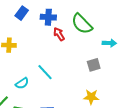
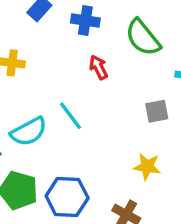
red arrow: (59, 34) -> (99, 67), moved
cyan semicircle: (22, 83) -> (29, 132), size x1.5

